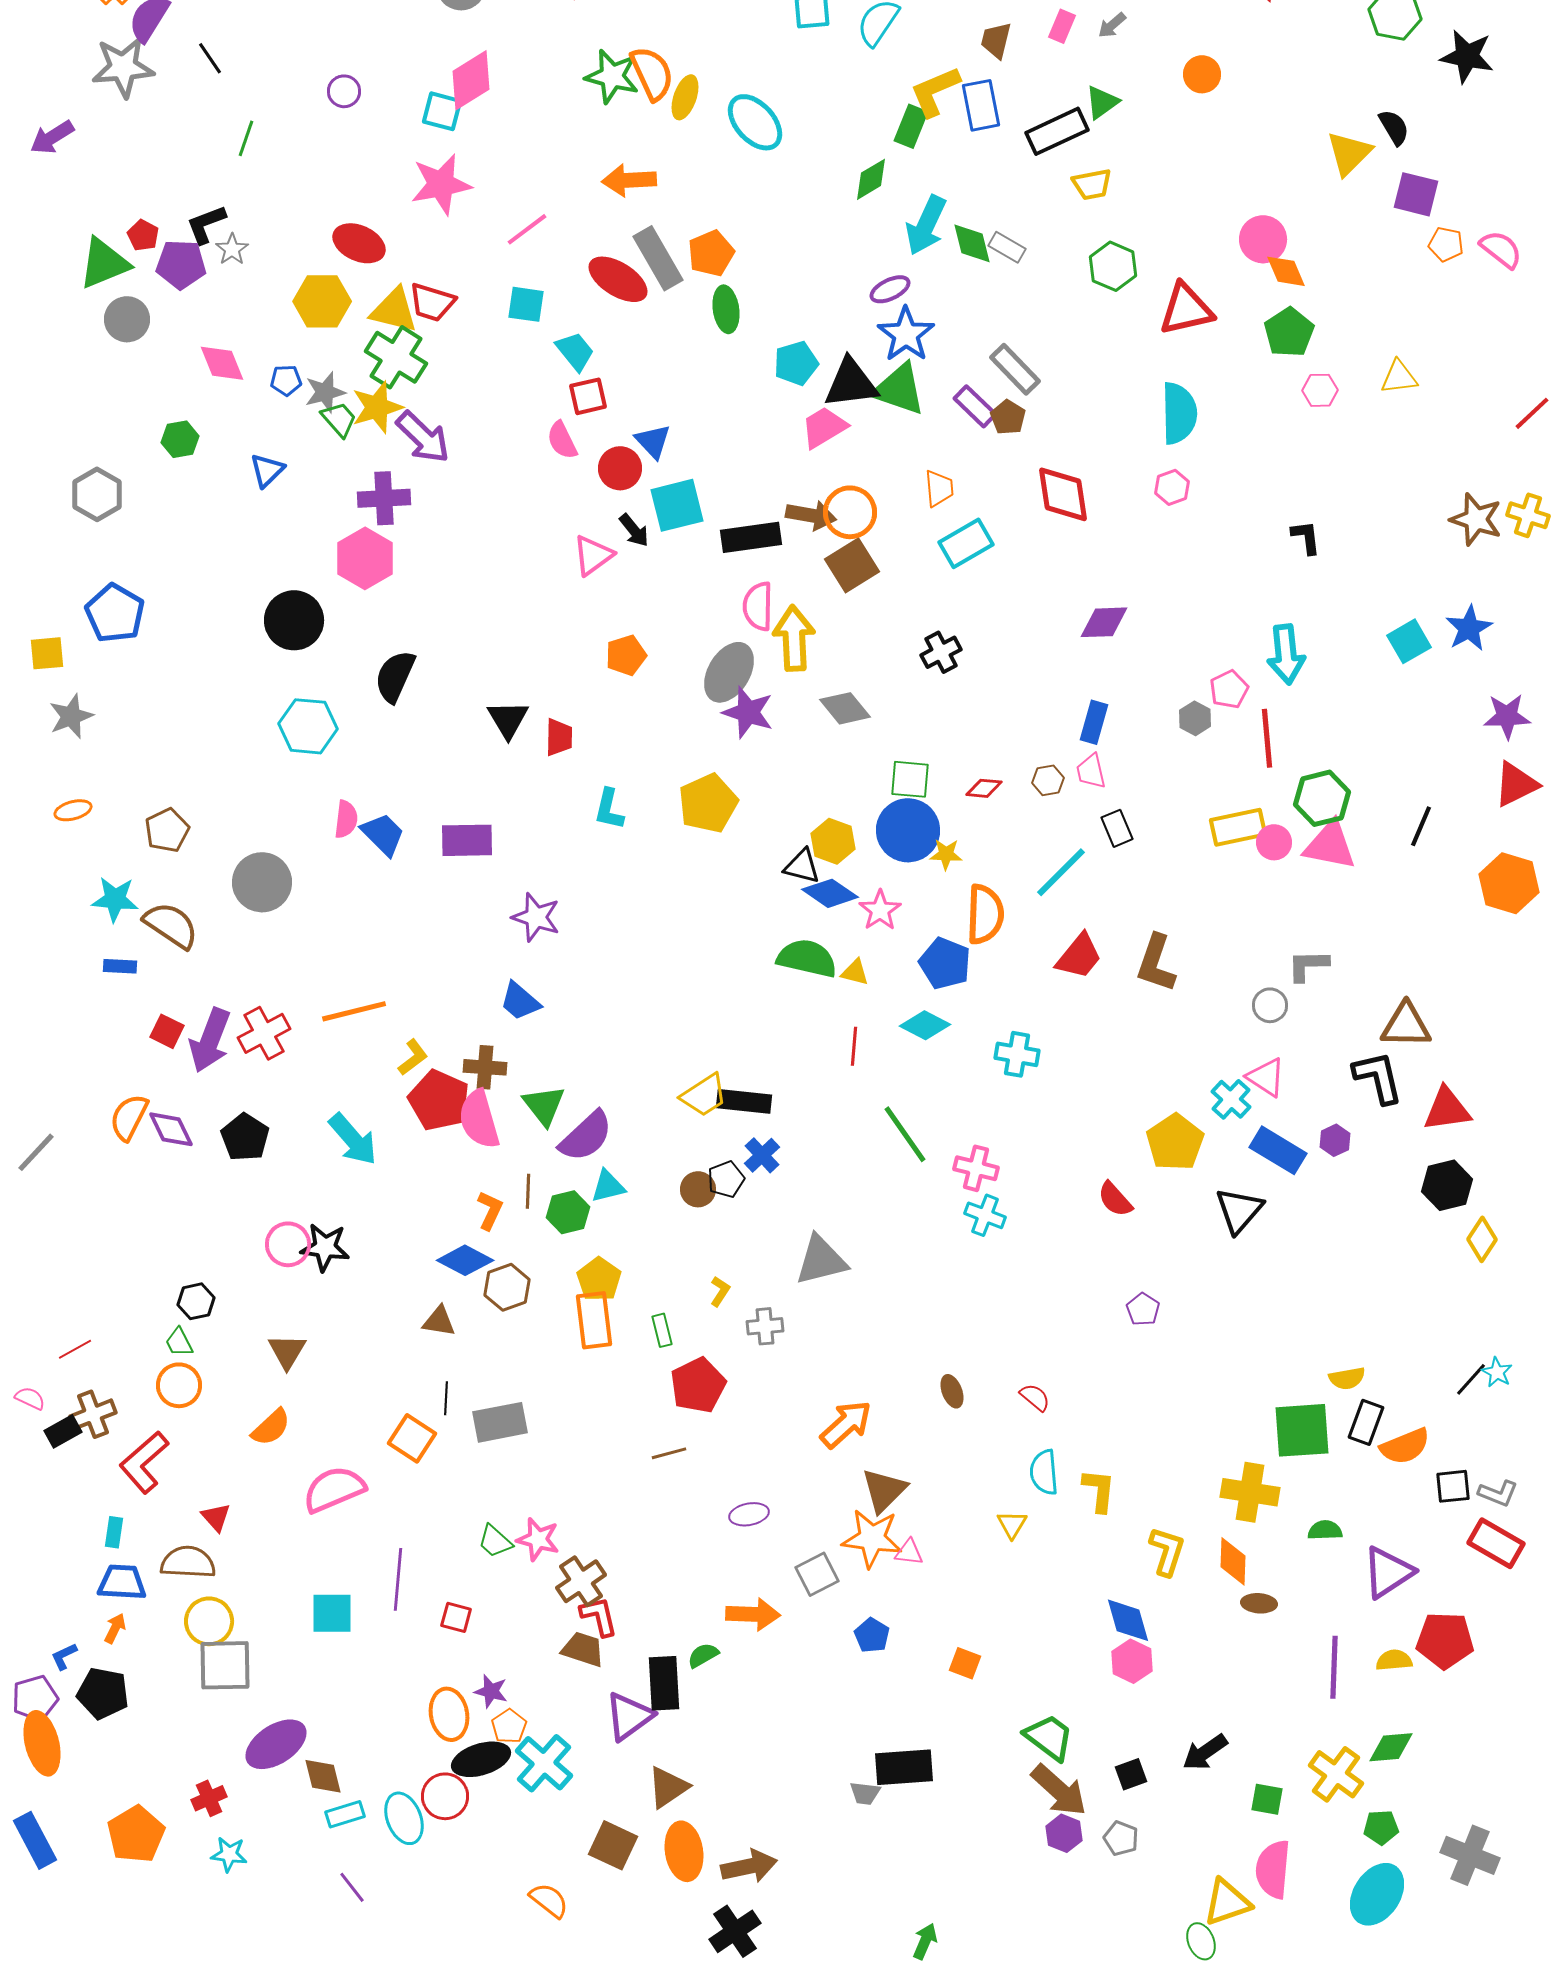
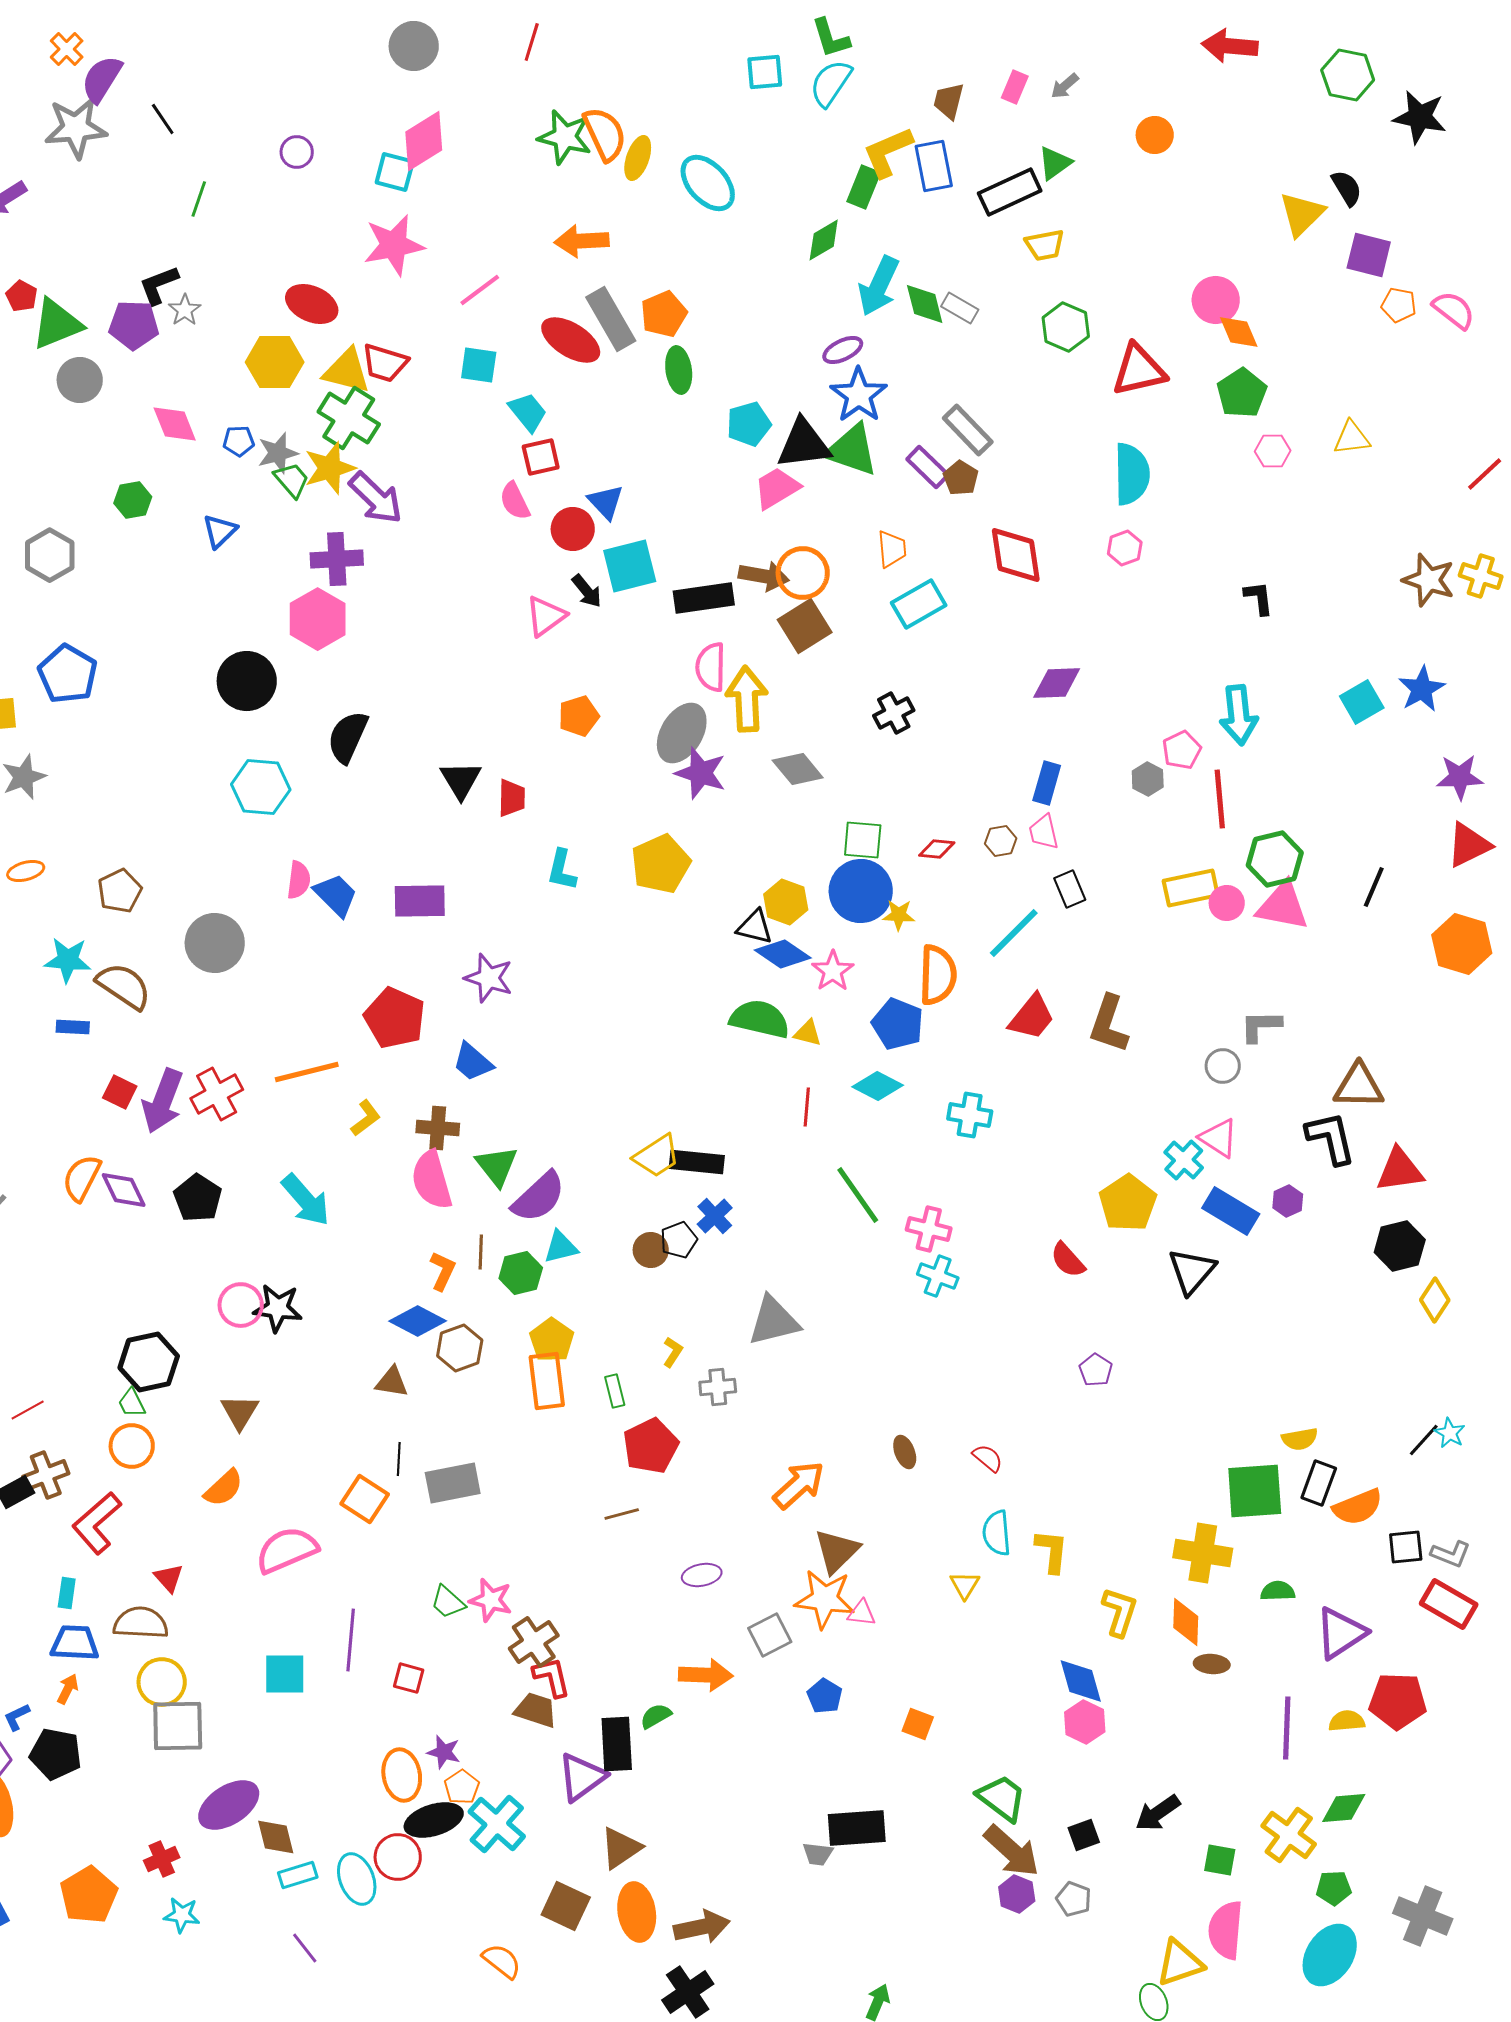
red pentagon: (143, 235) -> (22, 296), moved
red pentagon: (439, 1100) -> (395, 1018), moved
black hexagon: (196, 1301) -> (149, 1362), size x1.6

